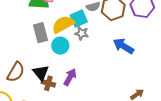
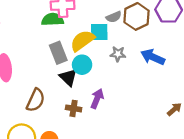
cyan square: (79, 18) -> (99, 32), turned 30
gray star: (82, 33) -> (118, 54), moved
black triangle: (41, 73) -> (68, 77), moved

